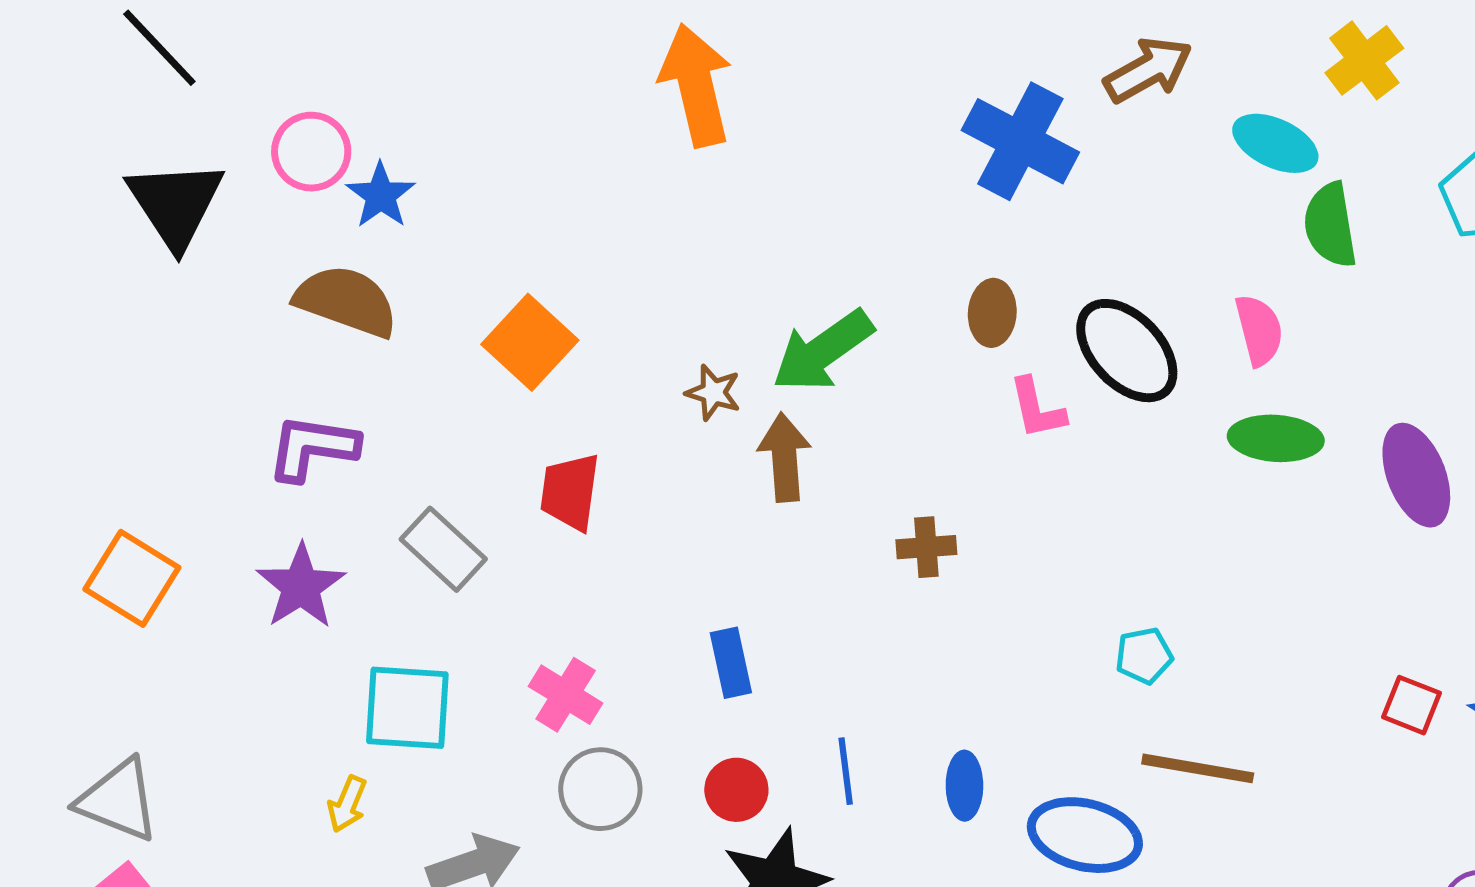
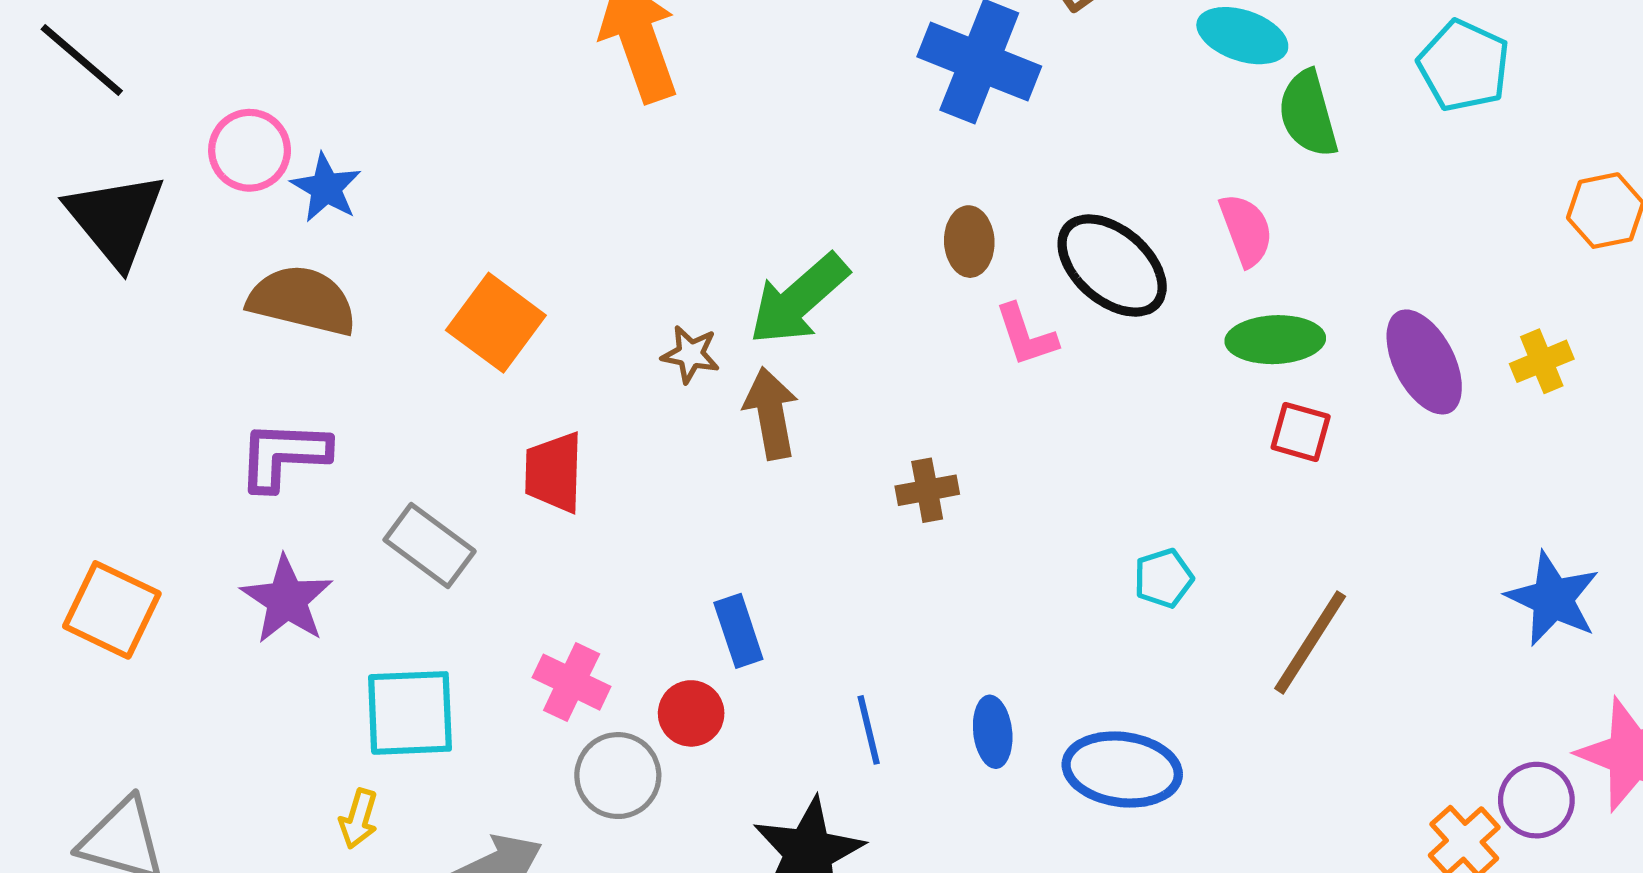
red square: (1411, 705) -> (1301, 432), moved
brown line: (1198, 768) -> (1310, 642), moved, turned -61
red circle: (736, 790) -> (691, 713), moved

